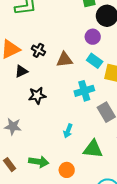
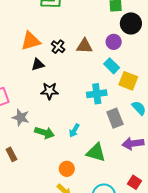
brown triangle: (64, 60) -> (84, 46), moved
green arrow: (39, 162) -> (45, 133), moved

